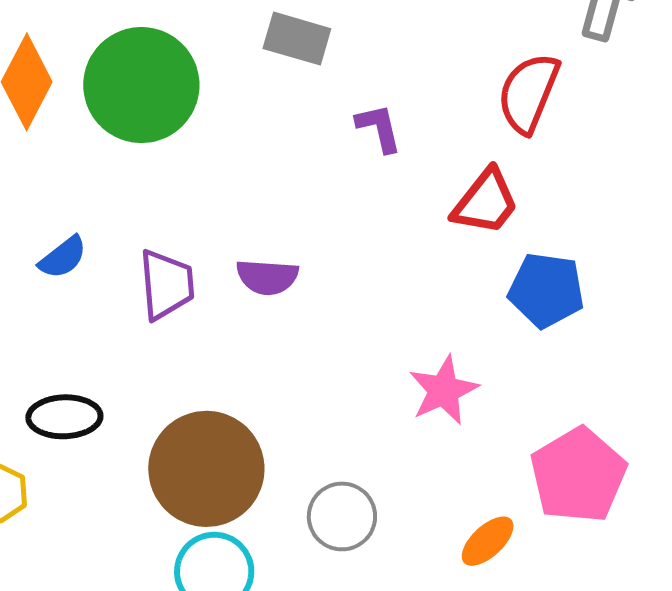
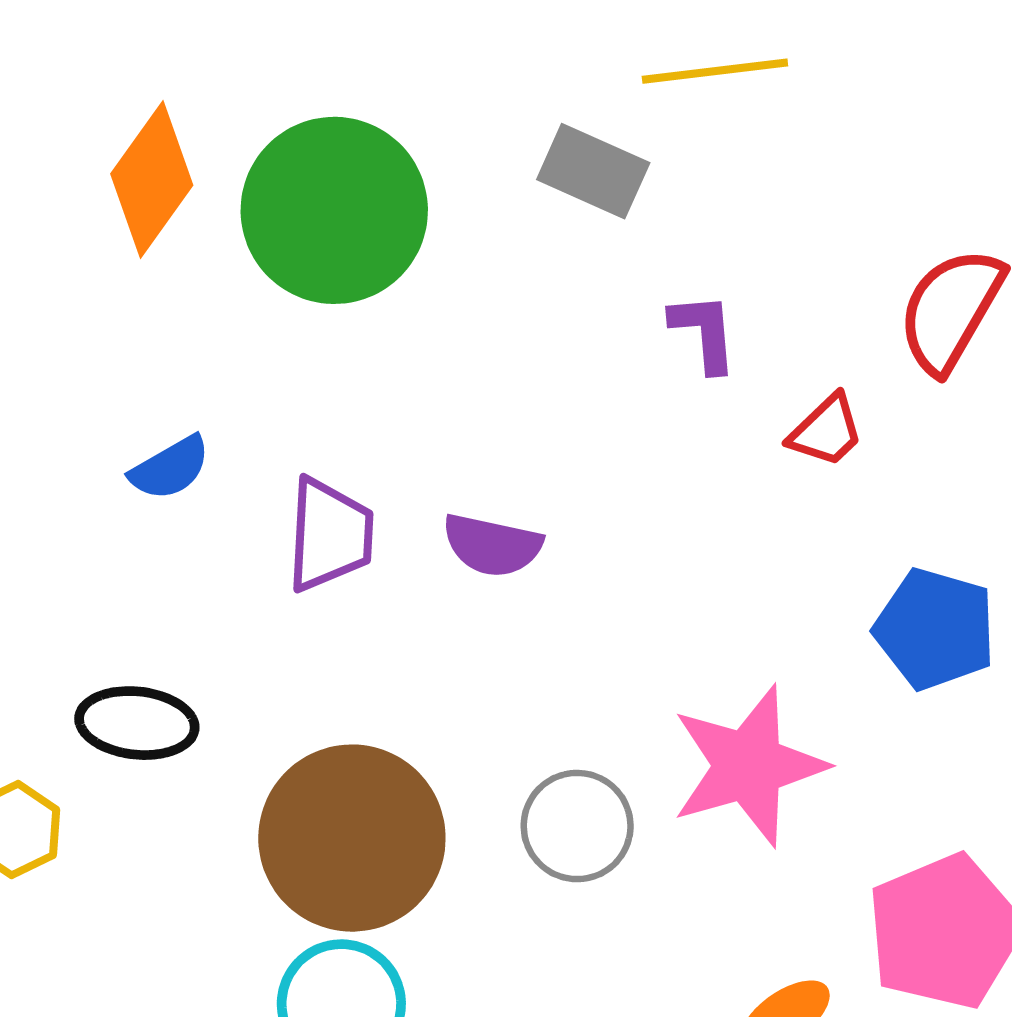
red trapezoid: (486, 202) -> (826, 431), moved, size x0.7
pink star: (444, 390) -> (748, 766), size x1.4
gray circle: (342, 516) -> (577, 826), moved

